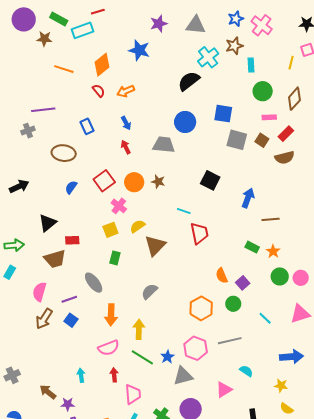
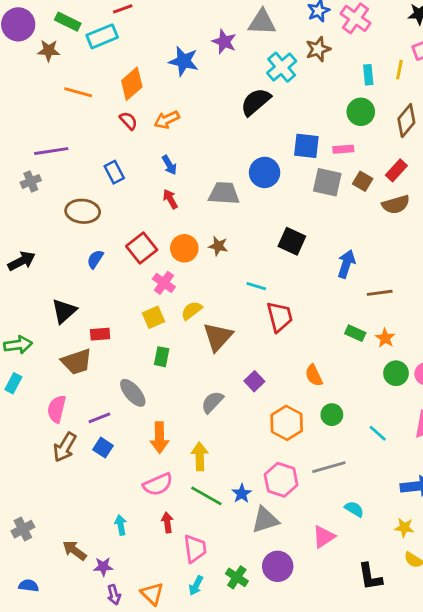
purple star: (159, 24) -> (224, 42), moved, turned -30
cyan rectangle: (251, 65) -> (368, 75), moved
pink rectangle: (269, 117) -> (343, 149), moved
blue circle: (185, 122) -> (265, 172), moved
purple square: (243, 283) -> (254, 381), moved

